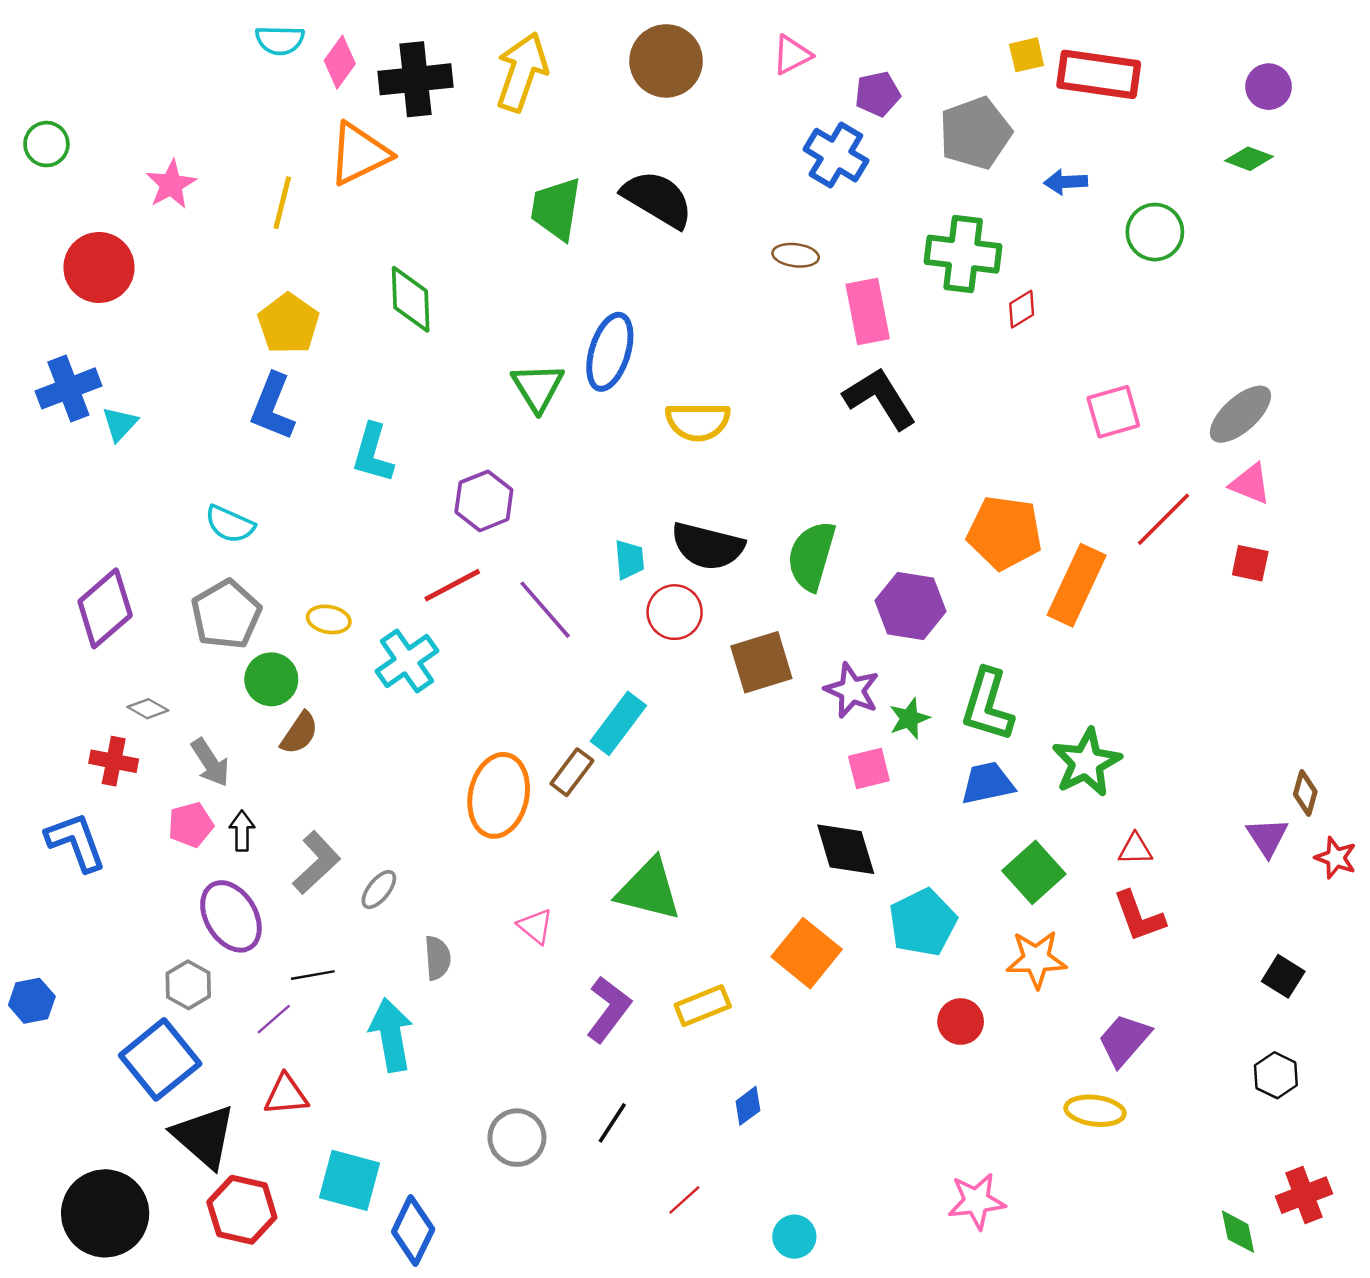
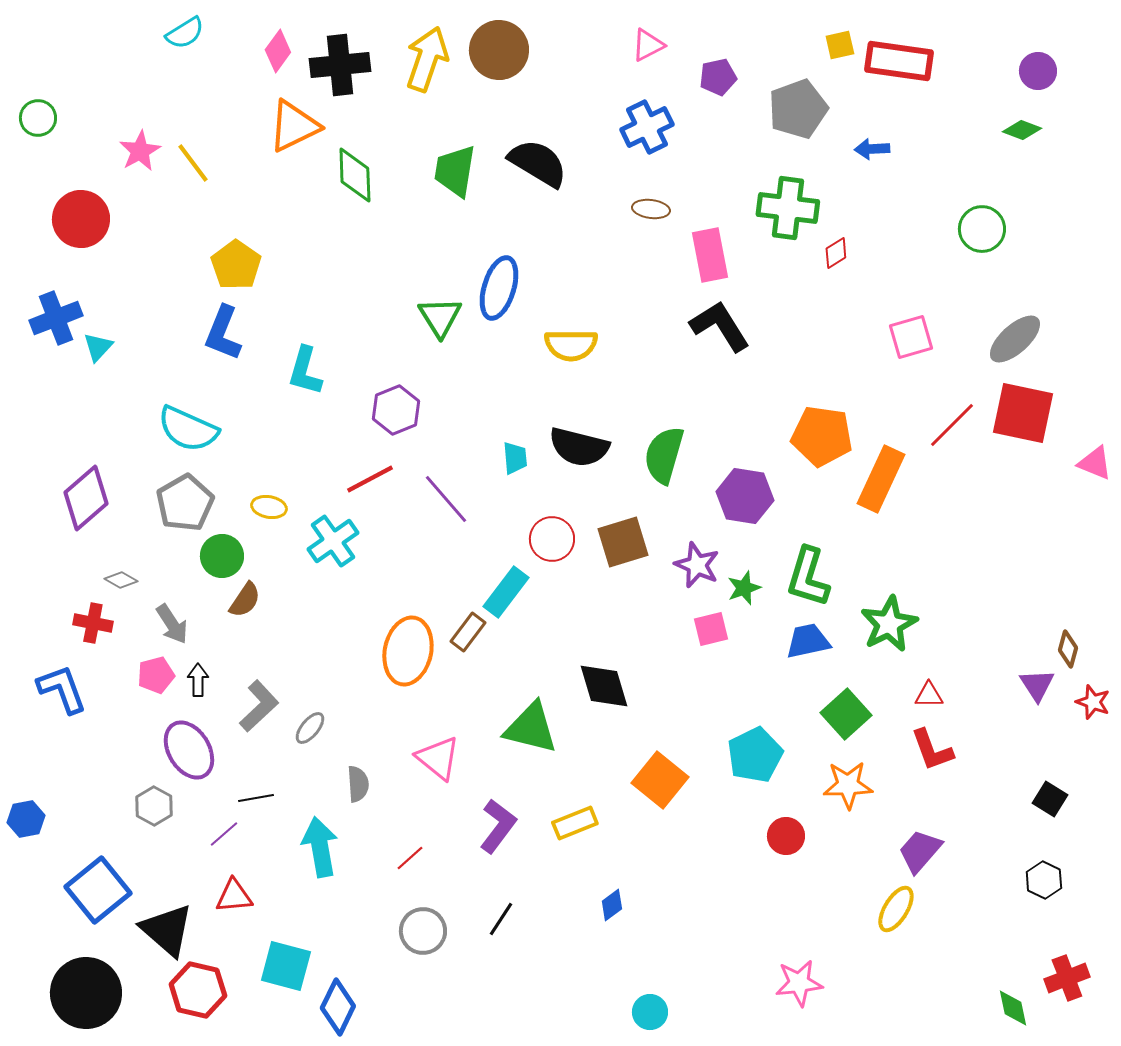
cyan semicircle: (280, 40) -> (185, 33), moved, turned -33
brown circle: (666, 61) -> (499, 50), moved
blue cross: (836, 155) -> (647, 127), moved, turned 33
yellow line: (282, 203) -> (193, 163), moved, turned -51
green circle: (1155, 232) -> (982, 229), moved
green diamond: (411, 299) -> (355, 175), moved
pink triangle: (1250, 484) -> (1095, 463), moved
cyan semicircle: (230, 524) -> (188, 429), size x1.5
red square: (1250, 563) -> (1023, 413), moved, size x2.0
red circle: (675, 612) -> (552, 539), moved
black diamond: (846, 849) -> (604, 686), moved
pink triangle: (535, 926) -> (438, 758), size x1.5
blue square: (160, 1059) -> (98, 890), moved
yellow ellipse: (1095, 1111) -> (896, 909), turned -66
red line: (684, 1200) -> (410, 858), moved

